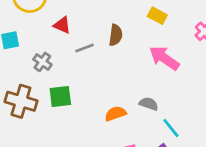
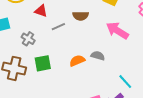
brown semicircle: (116, 35) -> (81, 16), turned 84
gray semicircle: (149, 104) -> (98, 56), moved
orange semicircle: (115, 114) -> (77, 61), moved

